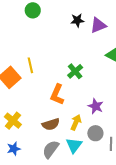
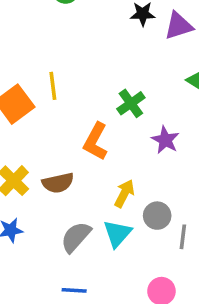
purple star: (96, 106) -> (165, 140), moved
brown semicircle: (51, 124) -> (58, 183), moved

